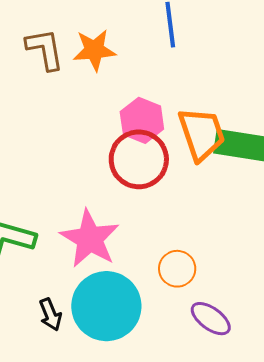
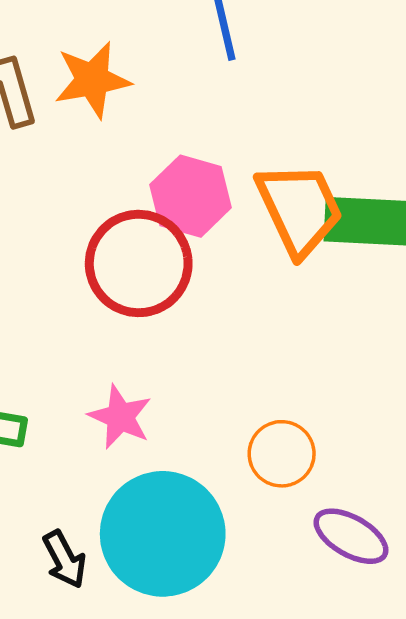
red circle: (139, 159) -> (139, 263), moved
pink star: (90, 239) -> (120, 417), size x0.6

